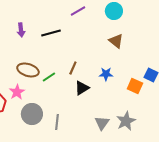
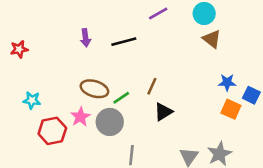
brown triangle: (116, 41) -> (212, 39), moved
blue star: (106, 74) -> (227, 82), moved
gray circle: (32, 114) -> (110, 122), moved

